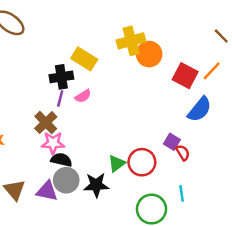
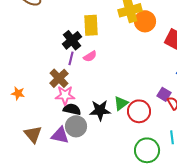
yellow rectangle: (84, 59) -> (91, 25), turned 55
black cross: (61, 77) -> (72, 40), turned -30
green triangle: (117, 163) -> (121, 103), moved
black star: (96, 185) -> (100, 110), moved

